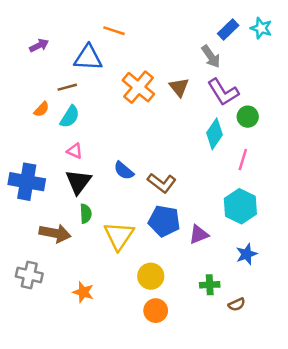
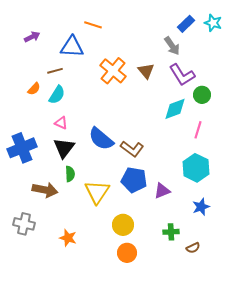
cyan diamond: (215, 134) -> (175, 109), turned 35
blue semicircle: (124, 171) -> (101, 139), size x1.5
blue cross: (27, 182) -> (22, 148), turned -32

